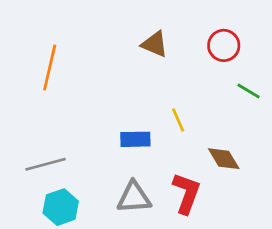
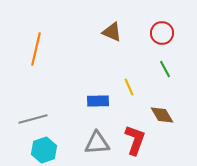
green line: (249, 91) -> (165, 69), moved, turned 30

